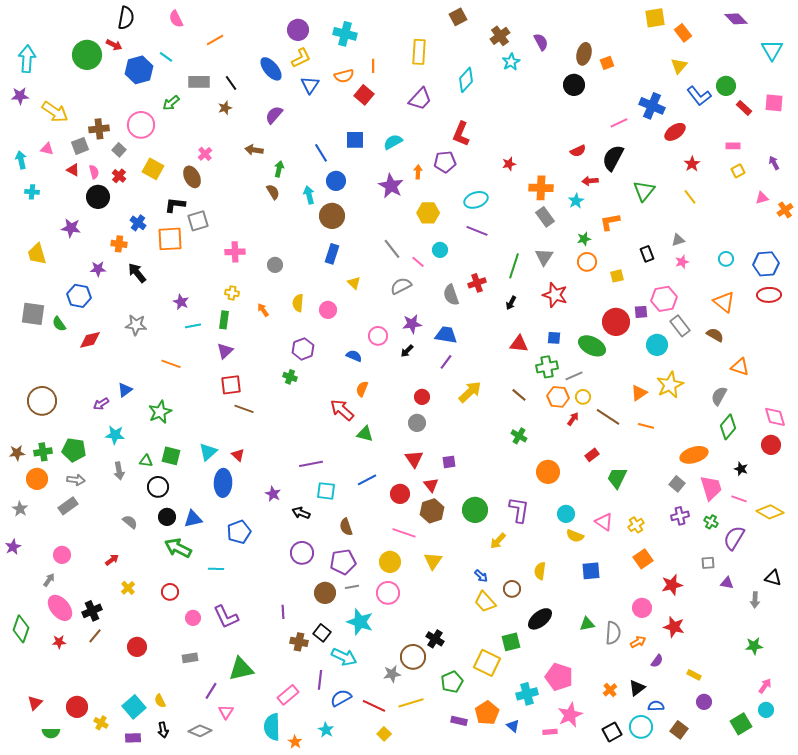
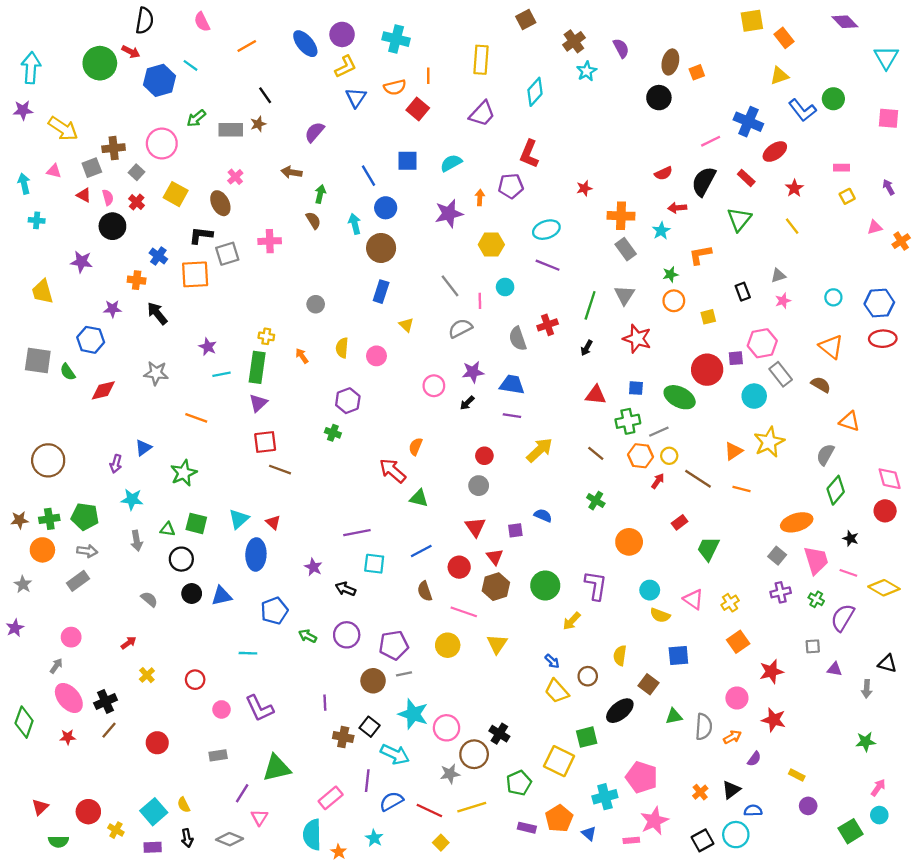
yellow triangle: (679, 66) -> (779, 76), turned 30
blue ellipse: (271, 69) -> (305, 44), moved
gray rectangle: (199, 82) -> (231, 130), moved
red rectangle: (744, 108) -> (746, 178), moved
purple star: (391, 186) -> (449, 214), turned 30
pink cross: (235, 252) -> (270, 241), moved
pink line: (418, 262) -> (480, 301), turned 48
green rectangle: (224, 320) -> (257, 367), size x1.5
blue semicircle: (354, 356) -> (543, 515), moved
purple line: (446, 362) -> (512, 416), turned 63
purple arrow: (101, 404) -> (116, 464), turned -42
brown semicircle: (346, 527) -> (425, 591), moved
green arrow: (178, 548) -> (308, 636), moved, size x0.6
pink circle: (388, 593) -> (447, 728), moved
brown square: (679, 730) -> (649, 684), moved

